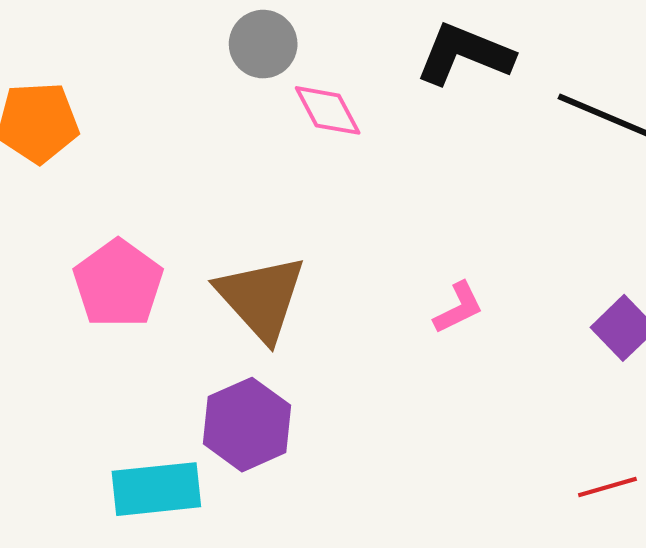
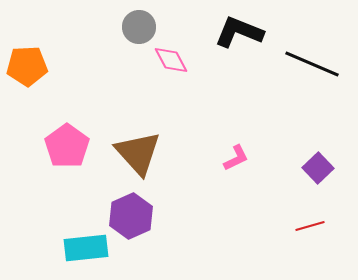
red line: (607, 487) -> (310, 226), moved

